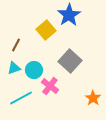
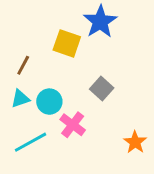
yellow square: (46, 30) -> (67, 43), turned -30
gray square: (70, 61) -> (102, 88), size x0.7

